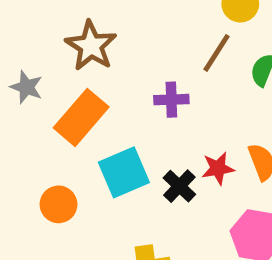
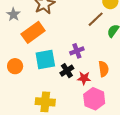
purple cross: (171, 100) -> (77, 51), moved, turned -32
red star: (218, 168) -> (84, 78), moved

